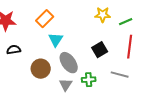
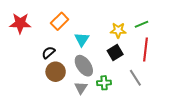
yellow star: (103, 15) -> (118, 30), moved
cyan triangle: (56, 40) -> (82, 39), moved
black semicircle: (14, 50) -> (48, 53), moved, turned -32
gray line: (120, 75) -> (135, 78), turned 42

